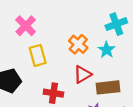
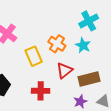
yellow rectangle: (38, 55) -> (34, 56), moved

